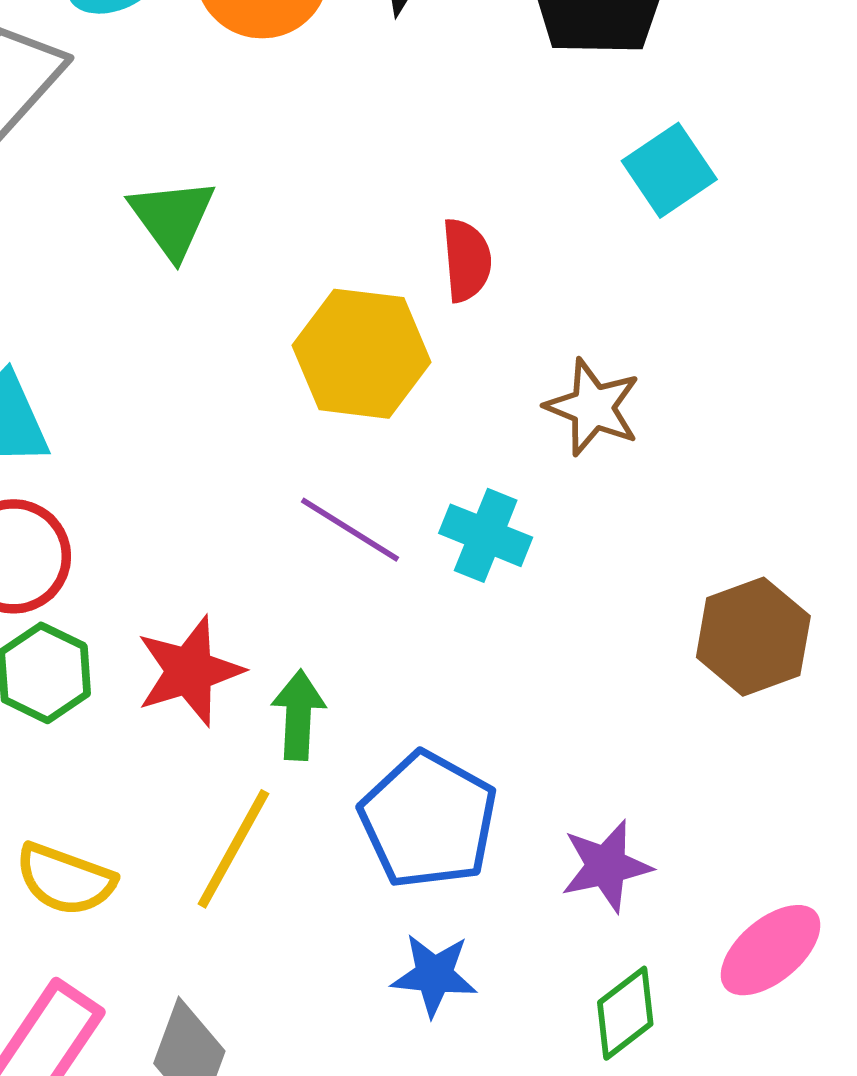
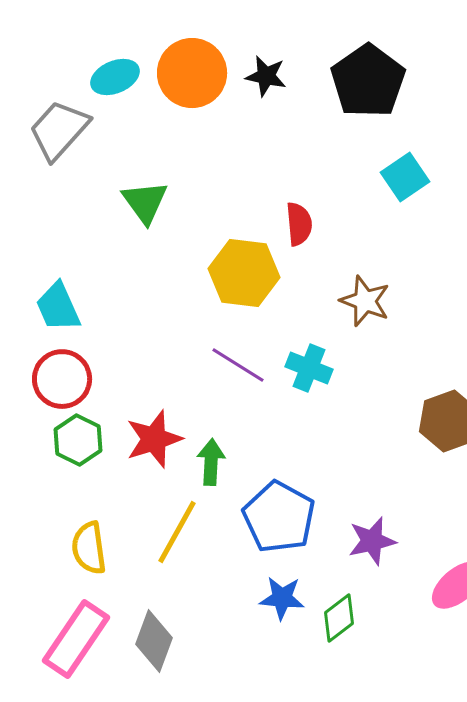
yellow semicircle: (65, 879) -> (89, 548), turned 62
green diamond: (625, 1013) -> (339, 618), moved

